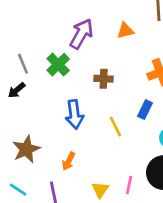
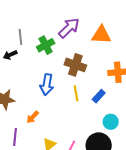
orange triangle: (125, 31) -> (101, 35), size x1.5
brown cross: (104, 79) -> (75, 65), size x1.5
yellow line: (115, 127) -> (76, 93), moved

